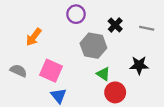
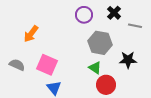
purple circle: (76, 14) -> (84, 15), moved
black cross: (115, 25) -> (114, 13), moved
gray hexagon: (93, 46) -> (100, 43), moved

